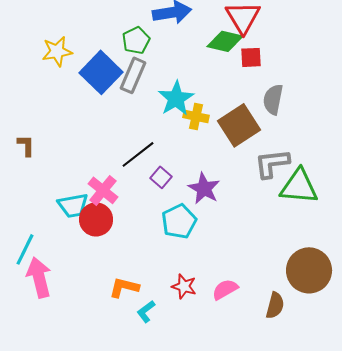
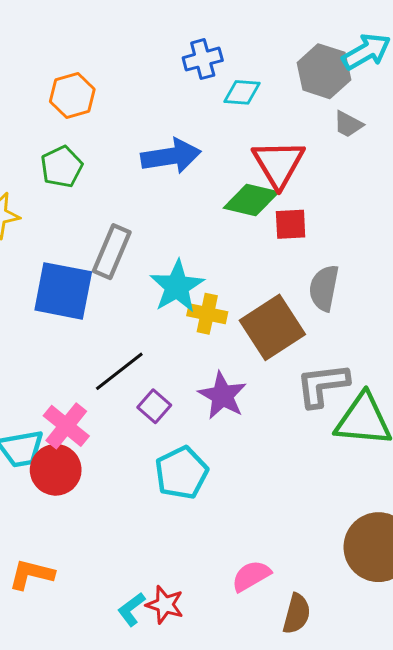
green pentagon: (136, 40) -> (62, 167), moved
blue square: (101, 72) -> (63, 291), moved, turned -33
purple star: (204, 188) -> (222, 396), moved
red star: (184, 286) -> (165, 605), moved
orange L-shape: (124, 287) -> (31, 574), moved
brown semicircle: (275, 305) -> (297, 614), moved

